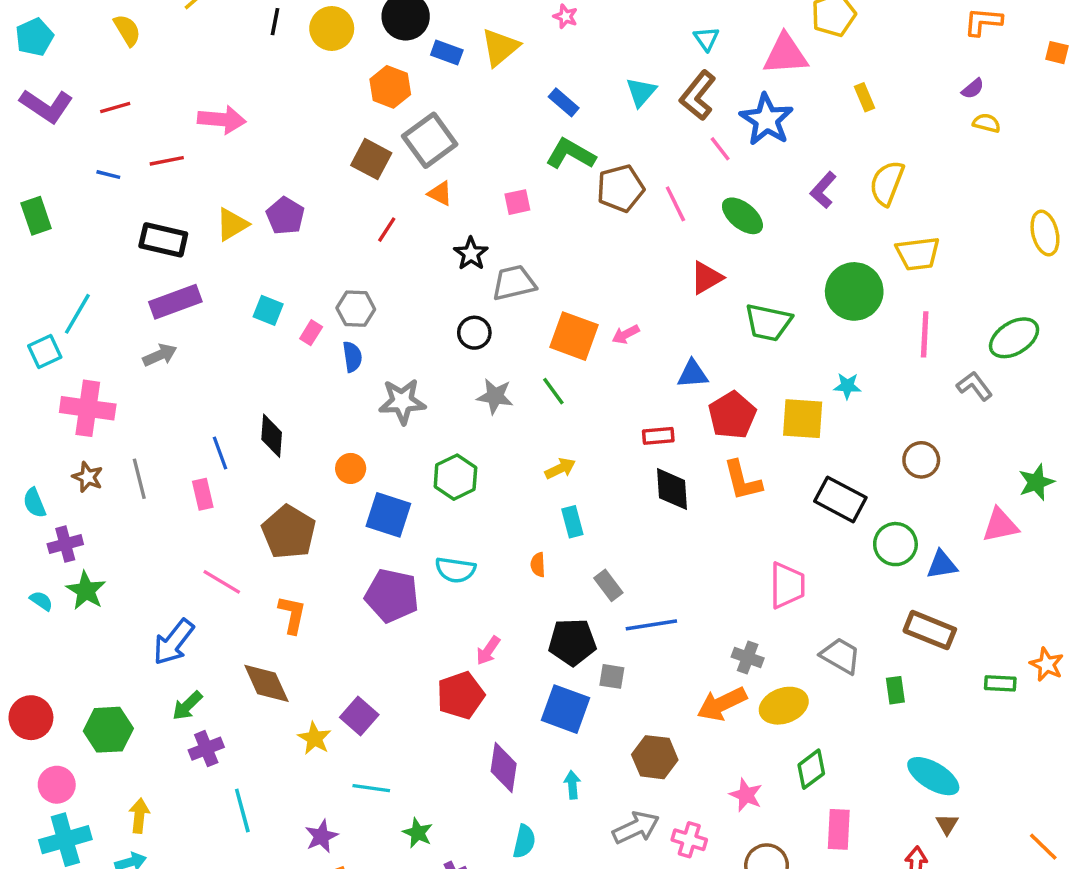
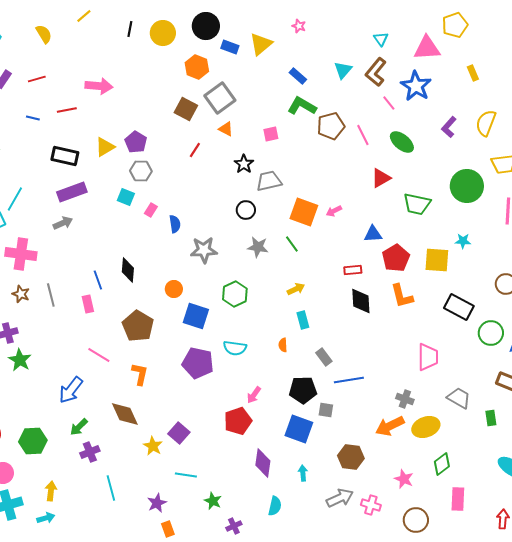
gray hexagon: (356, 309) -> (141, 171), moved

